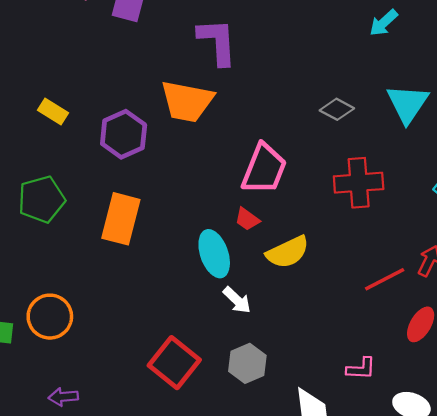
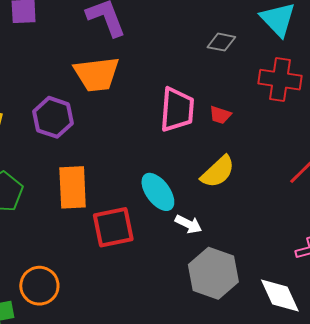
red cross: (359, 183) -> (280, 80), moved, turned 30
red trapezoid: (247, 219) -> (220, 115), moved
red square: (174, 363) -> (113, 227), moved, turned -33
gray hexagon: (247, 363) -> (213, 273), size x1.5

